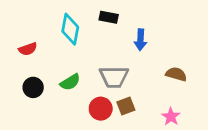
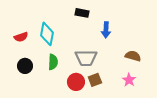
cyan diamond: (70, 29) -> (47, 34), moved
green semicircle: (70, 82) -> (53, 62), turned -56
pink star: (171, 117) -> (129, 80), moved

